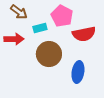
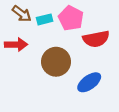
cyan rectangle: (40, 28) -> (45, 19), moved
blue ellipse: (78, 72) -> (89, 82), turned 45

